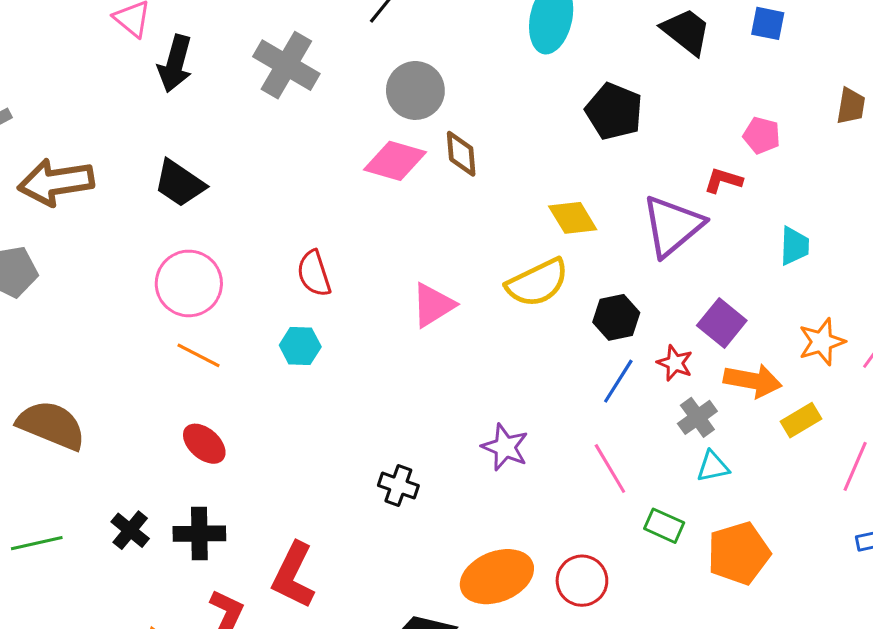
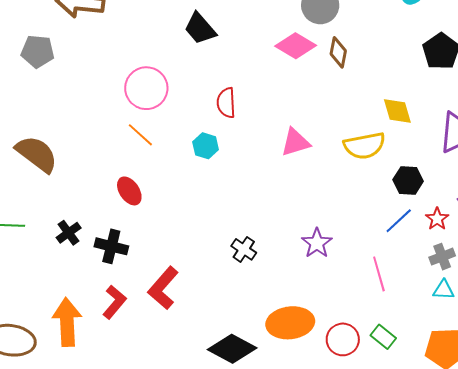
black trapezoid: (180, 183) -> (200, 29), moved
green rectangle: (664, 526) -> (383, 337), moved

